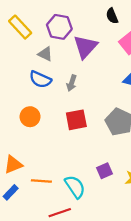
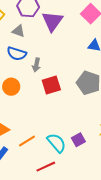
gray arrow: (72, 83) -> (36, 65), moved
purple square: (104, 171) -> (78, 140), moved
orange line: (41, 181) -> (27, 141), turned -30

